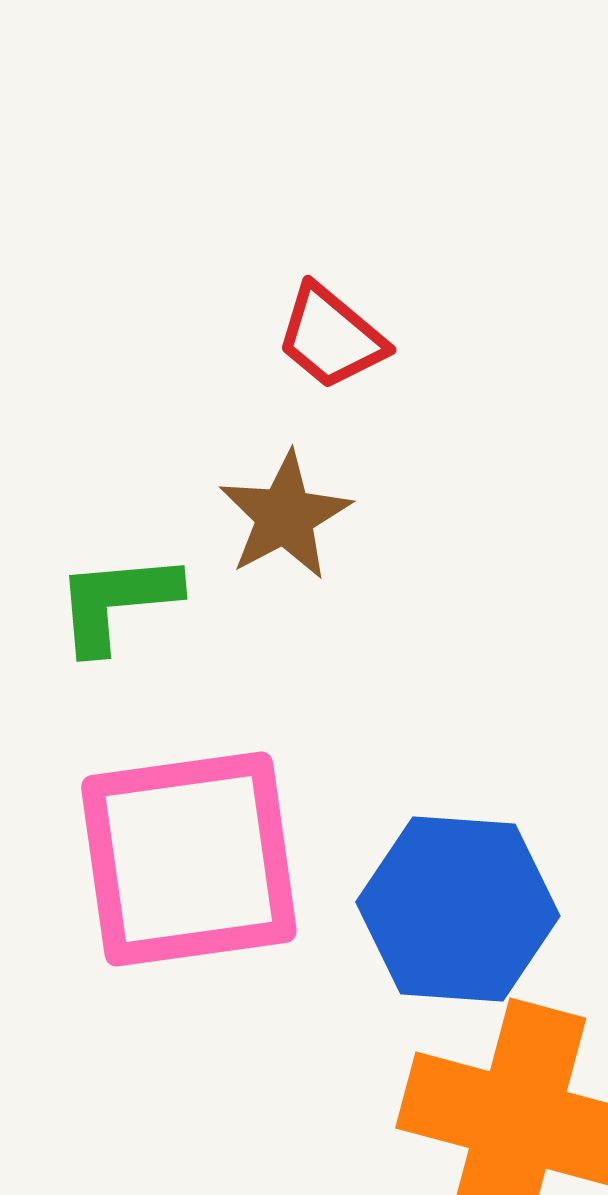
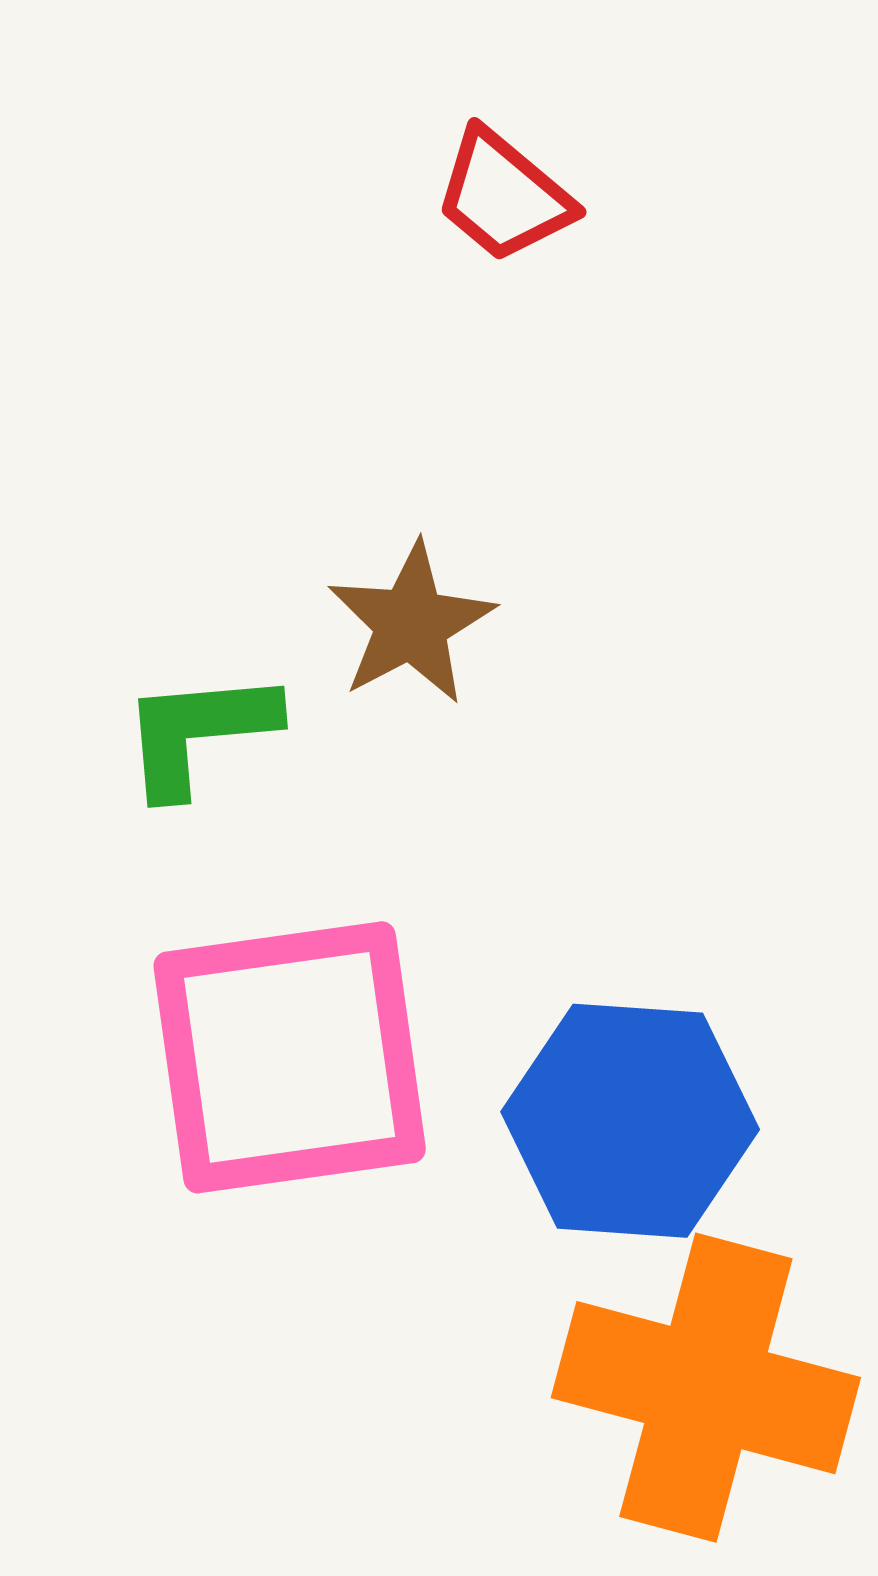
red trapezoid: (331, 337) -> (504, 196), moved

